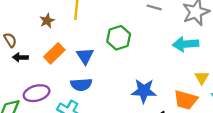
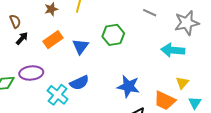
black arrow: (20, 57) -> (22, 38), turned 120
blue semicircle: (81, 85) -> (79, 83), moved, turned -30

